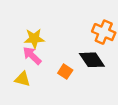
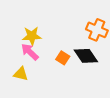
orange square: (65, 72) -> (63, 58), moved

